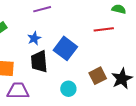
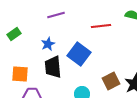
red line: (104, 29) -> (101, 26), moved

